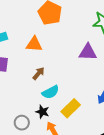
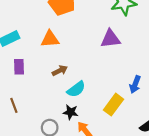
brown arrow: (39, 73) -> (60, 71), turned 32
yellow rectangle: (71, 108) -> (114, 105), moved

